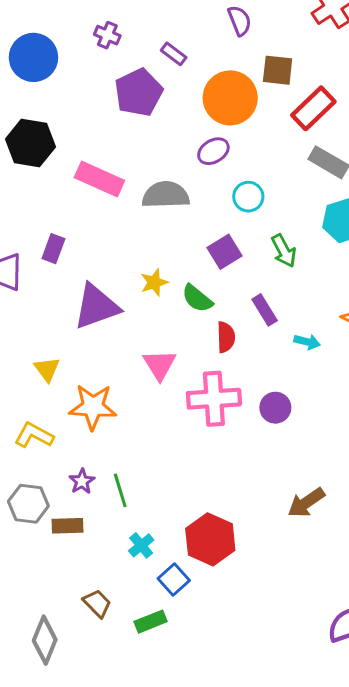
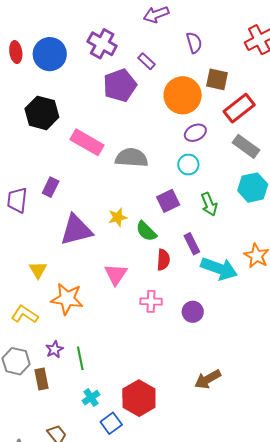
purple cross: (107, 35) -> (102, 44), size x1.6
purple ellipse: (213, 151) -> (195, 133), moved
cyan arrow: (307, 342) -> (219, 269), size x2.0
pink cross: (214, 399) -> (151, 301), size x0.6
brown rectangle: (67, 526) -> (42, 379), turned 75

